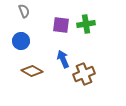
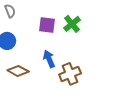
green cross: (86, 24) -> (72, 24), turned -30

